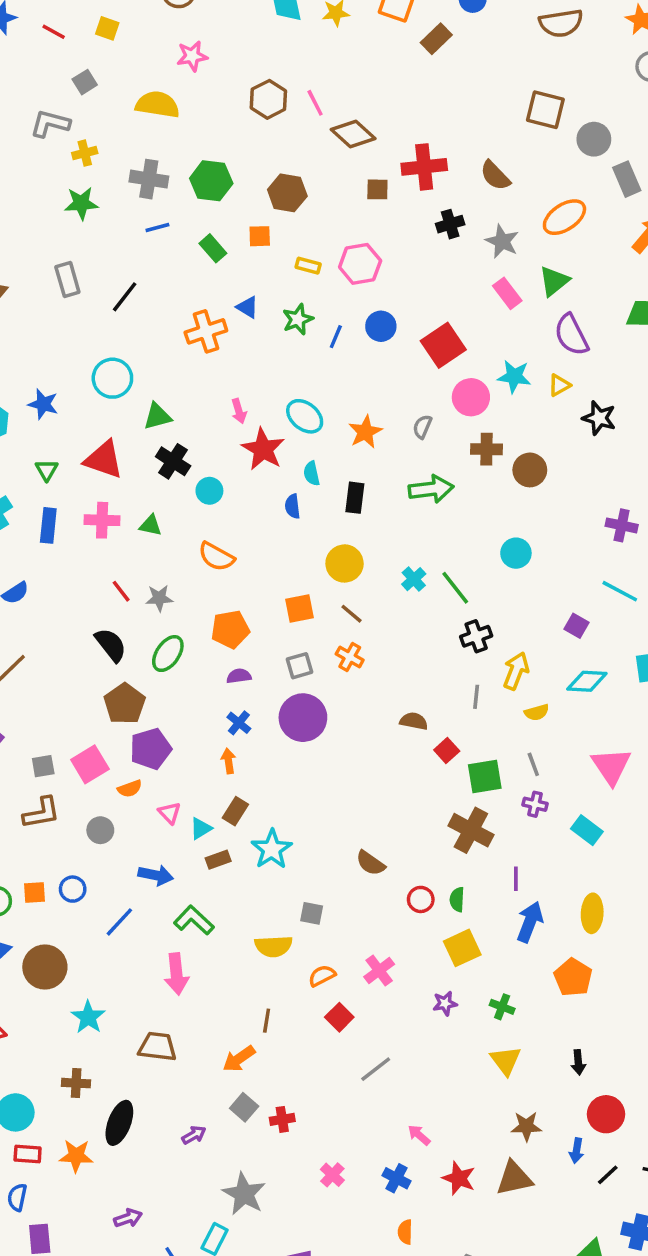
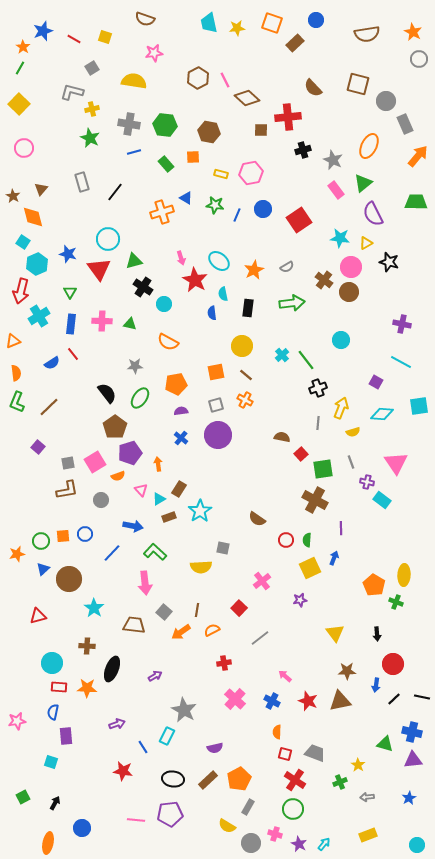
brown semicircle: (495, 176) -> (313, 88), moved
green star: (81, 203) -> (90, 138), turned 30
orange ellipse: (564, 217) -> (369, 146), turned -30
green star: (298, 319) -> (215, 205), turned 30
pink circle: (471, 397) -> (351, 267), moved
gray semicircle: (422, 427) -> (287, 267), turned -144
brown cross: (487, 449) -> (324, 280), turned 36
red triangle: (104, 460) -> (99, 269), moved, turned 35
red line: (121, 591) -> (73, 354), moved
orange arrow: (228, 761) -> (158, 464), moved
purple cross: (535, 804) -> (367, 482), moved
yellow ellipse: (592, 913) -> (404, 575), moved
blue arrow: (530, 922) -> (334, 558), moved, size x0.6
orange semicircle: (322, 976) -> (212, 630), moved
green cross: (502, 1007) -> (396, 602), moved
gray square: (244, 1107) -> (164, 612), moved
red cross: (282, 1119) -> (224, 663), moved
pink cross: (332, 1175) -> (235, 699), size x1.5

